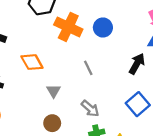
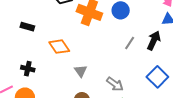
gray line: (88, 68) -> (130, 43), moved, turned 64

